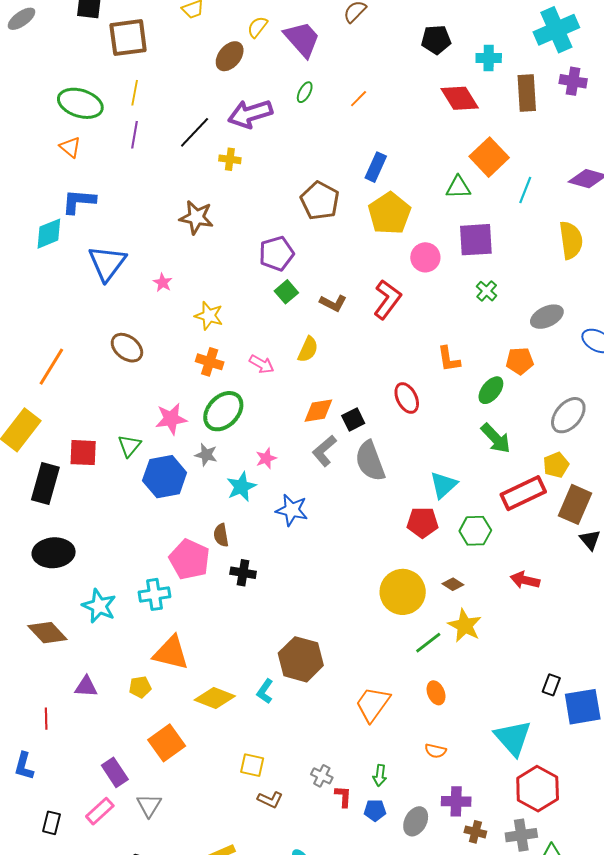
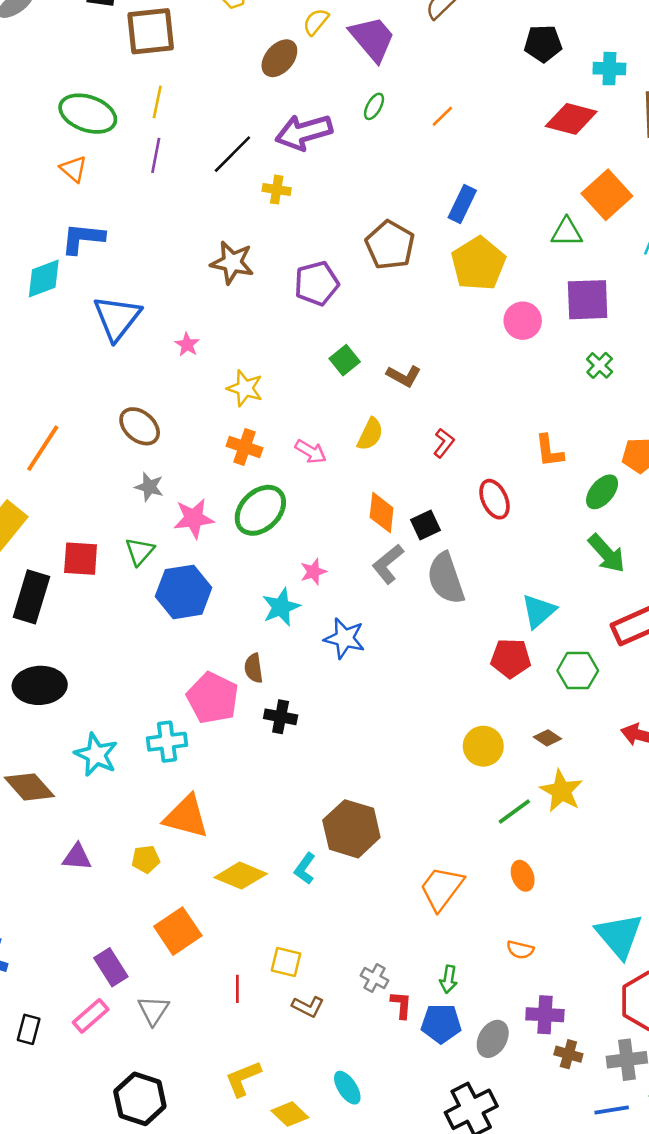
red diamond: (460, 98) -> (571, 119), turned -45
purple pentagon: (276, 254) -> (317, 283), moved
red L-shape: (387, 299) -> (444, 443), moved, size x0.6
orange diamond: (318, 411) -> (382, 513), turned -76
gray star: (206, 455) -> (149, 487), moved
yellow circle: (403, 592) -> (483, 746), size x0.7
red line: (46, 719) -> (237, 989), moved
blue pentagon: (375, 810) -> (441, 1024), size x1.4

